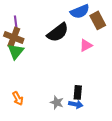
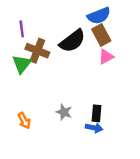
brown rectangle: (98, 20) -> (101, 35), moved
brown cross: (14, 37) -> (37, 51), moved
gray star: (57, 102) -> (64, 112), moved

